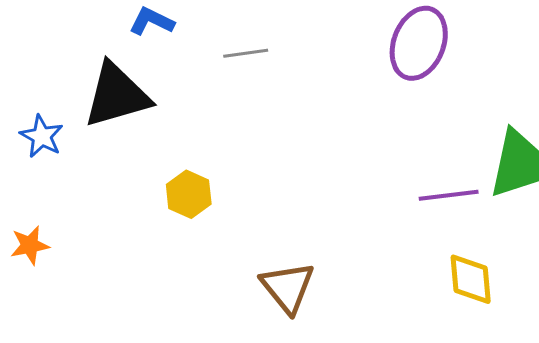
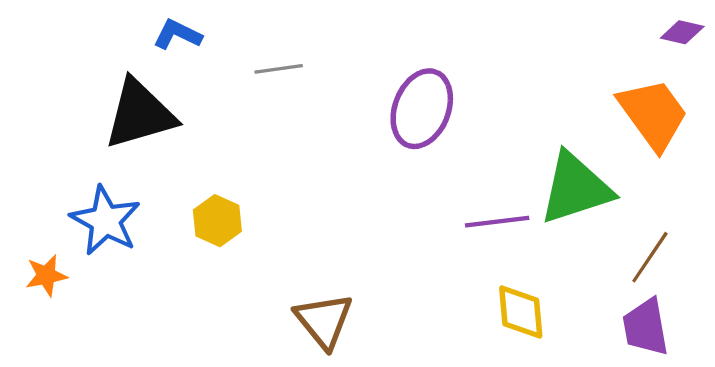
purple ellipse: (419, 43) -> (422, 109), moved
blue star: (42, 136) -> (105, 221), moved, size x1.5

